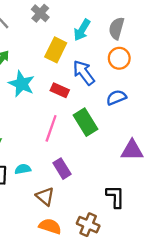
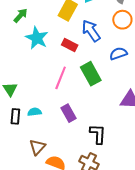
brown triangle: (45, 196) -> (37, 147), moved, turned 30
black L-shape: (115, 197) -> (98, 134), moved

